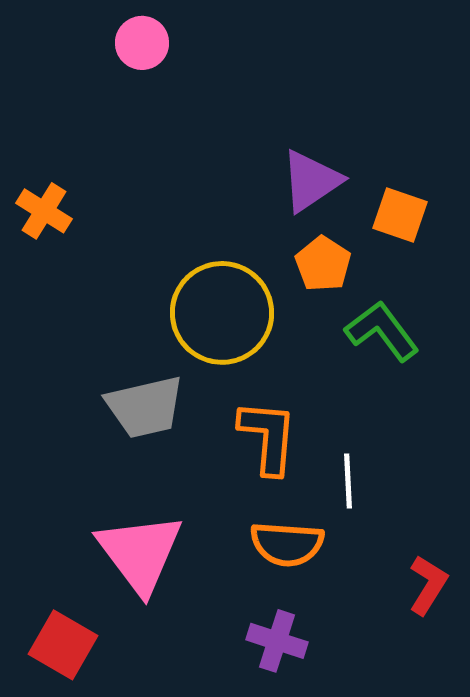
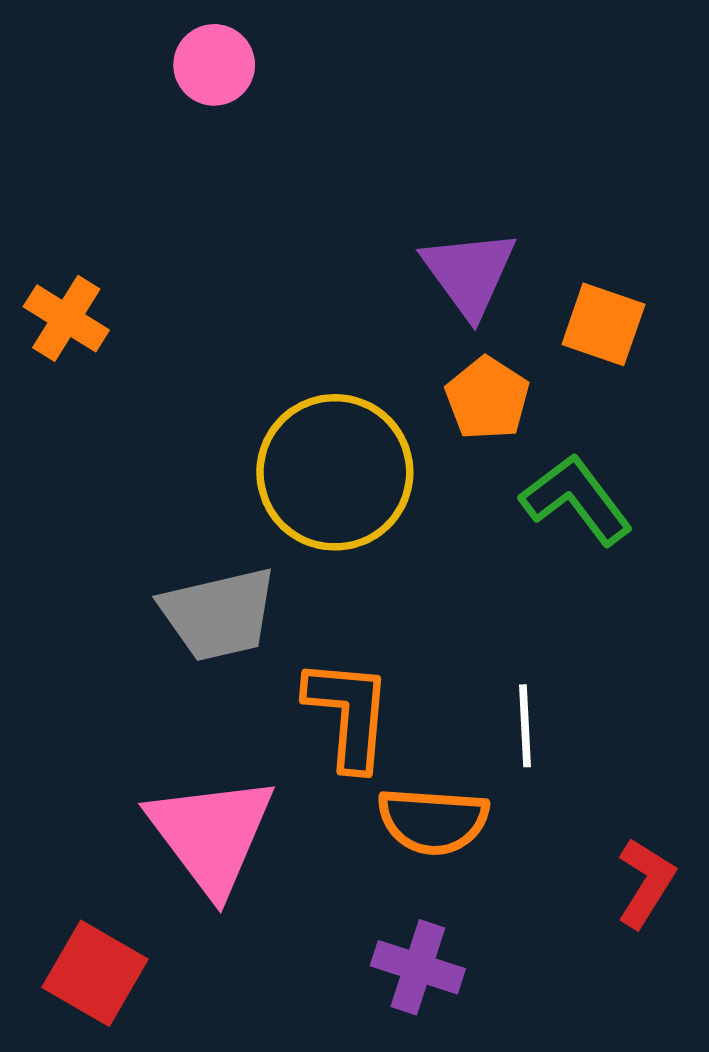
purple triangle: (311, 181) -> (469, 273), turned -32
orange L-shape: (268, 437) -> (348, 714), moved

